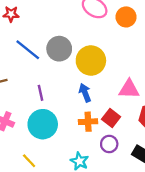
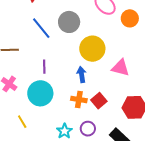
gray circle: (59, 49) -> (69, 22), moved
pink triangle: (129, 89) -> (120, 68), moved
purple circle: (109, 144) -> (88, 129), moved

